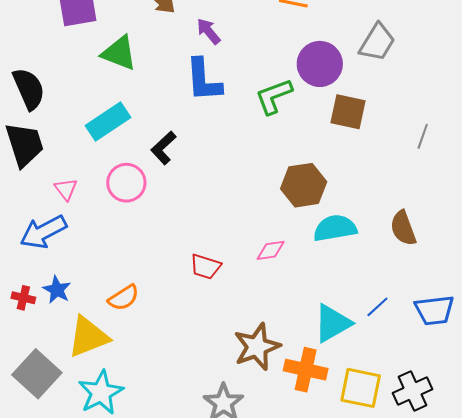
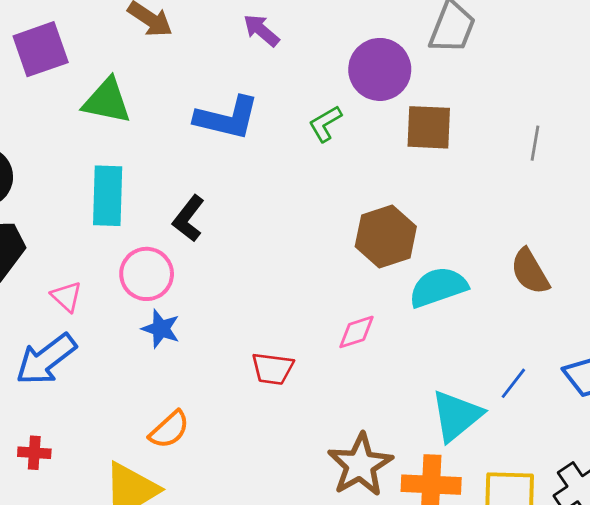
purple arrow: (209, 31) -> (261, 30), moved
blue L-shape: (204, 80) -> (227, 118), turned -63
green L-shape: (274, 96) -> (325, 124), size x0.7
cyan rectangle: (108, 122) -> (108, 196), turned -45
blue star: (57, 290) -> (161, 329), moved

